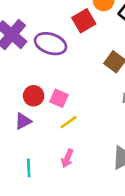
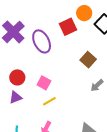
purple ellipse: (51, 44) -> (42, 41), turned 40
red circle: (34, 96) -> (17, 77), moved

